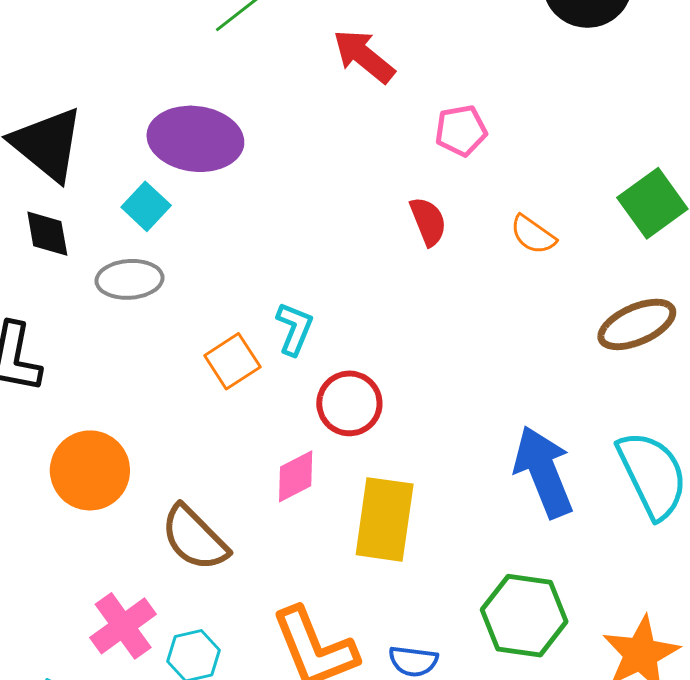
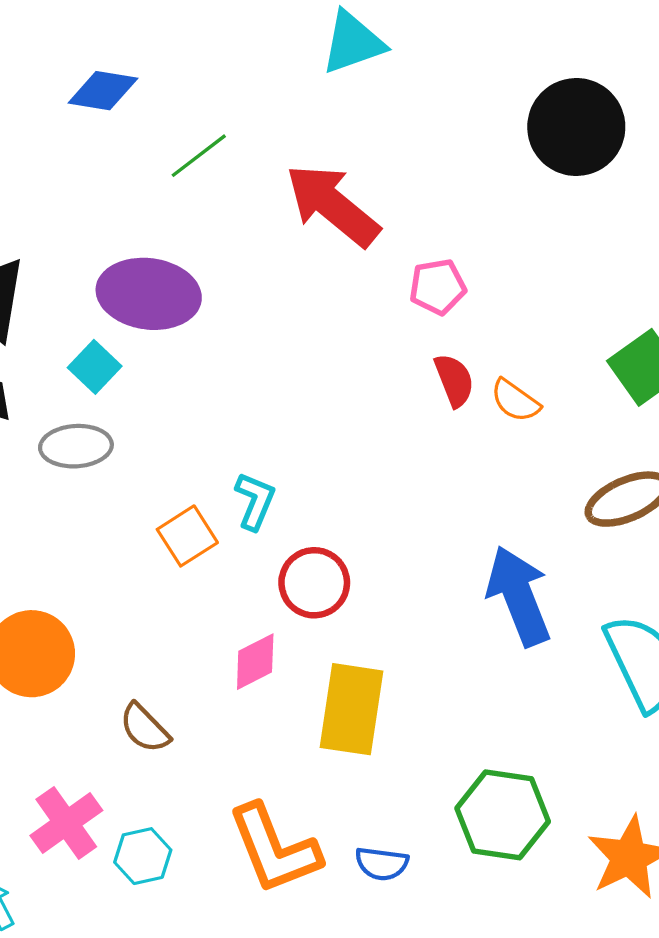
red arrow: (364, 56) -> (332, 205), size x1.4
red semicircle: (428, 221) -> (454, 380), moved
blue arrow: (543, 472) -> (519, 596), moved
brown semicircle: (194, 538) -> (145, 728), size x0.7

